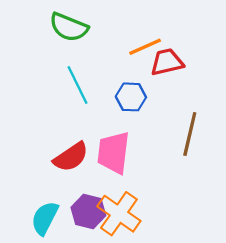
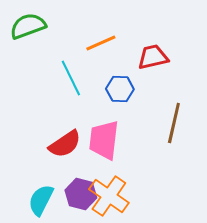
green semicircle: (69, 27) -> (28, 26), moved, turned 138
orange line: (145, 47) -> (101, 43), moved

